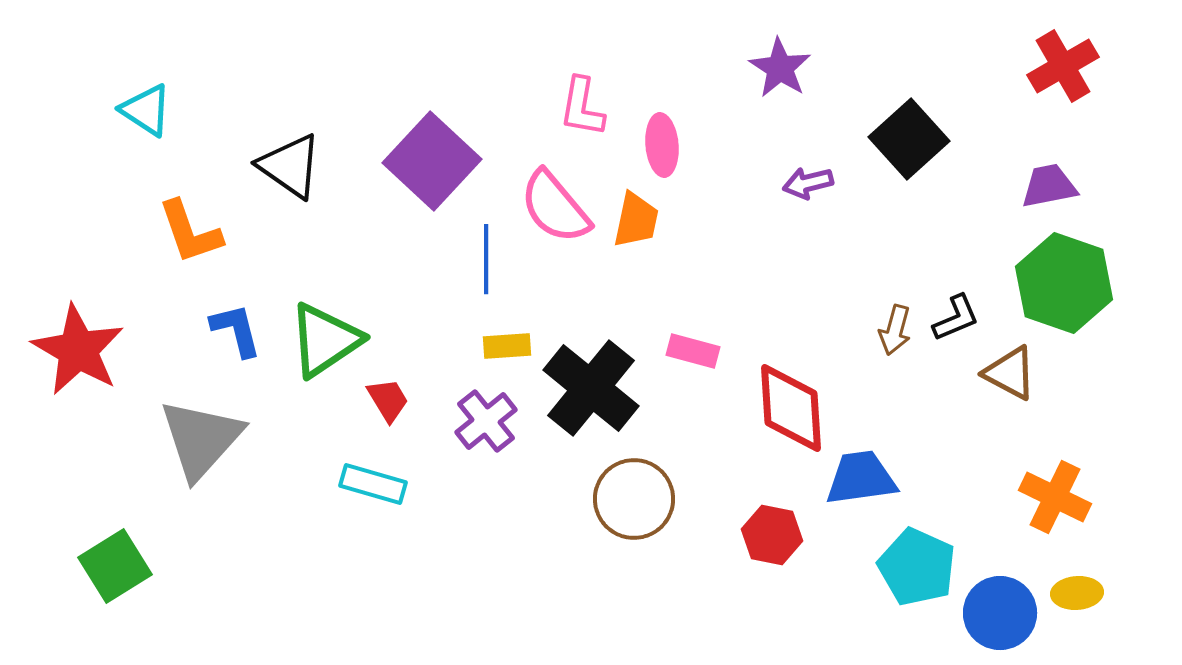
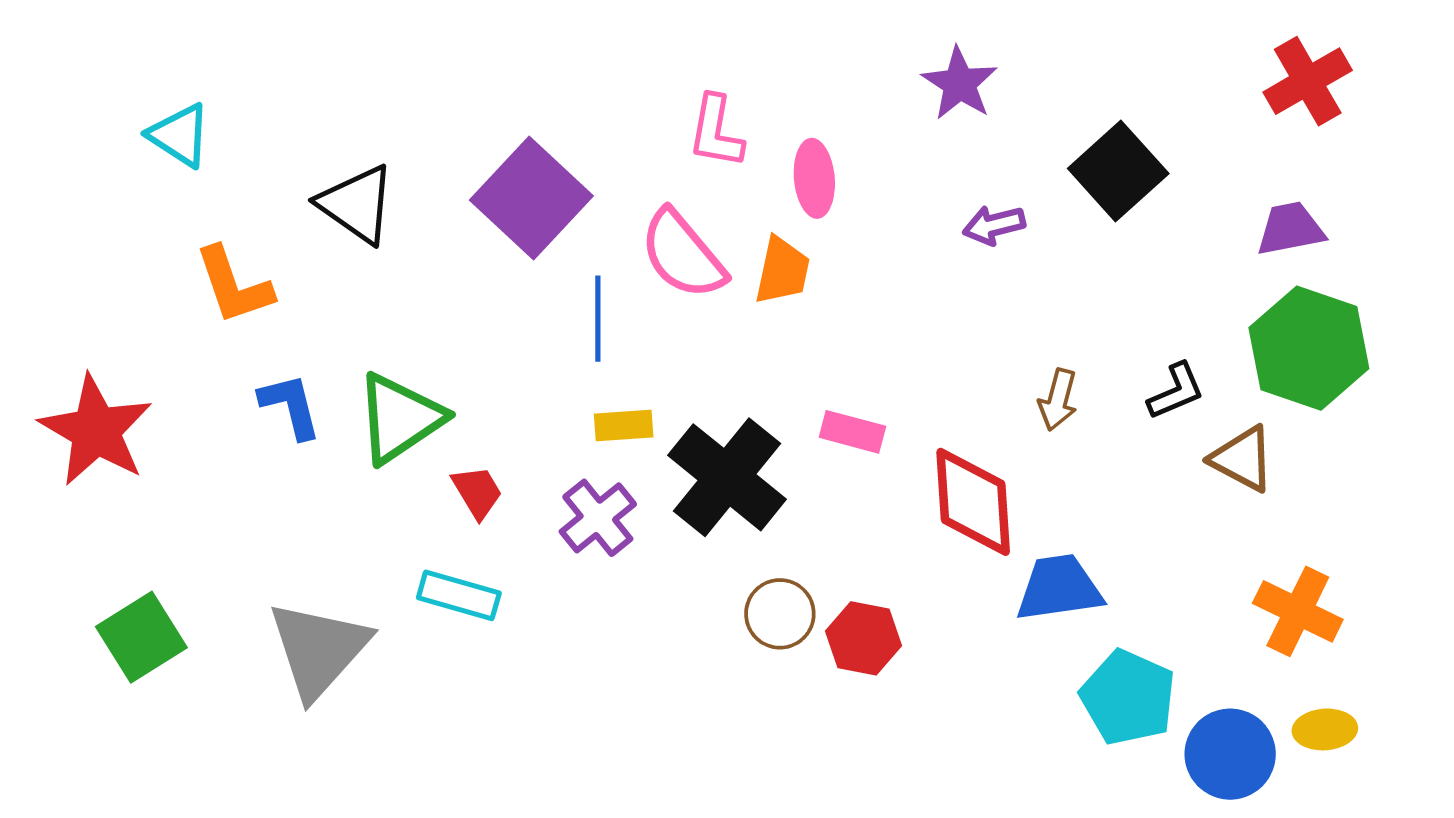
brown arrow: (895, 330) -> (1058, 400), moved
gray triangle: (201, 439) -> (319, 650), moved
brown circle: (634, 499) -> (780, 614), size x0.7
red hexagon: (772, 535) -> (864, 638), moved
green square: (115, 566) -> (141, 637), moved

